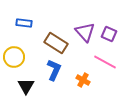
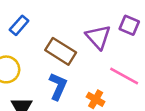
blue rectangle: (24, 23) -> (19, 25), turned -56
purple square: (109, 34) -> (129, 25), moved

